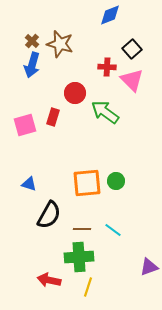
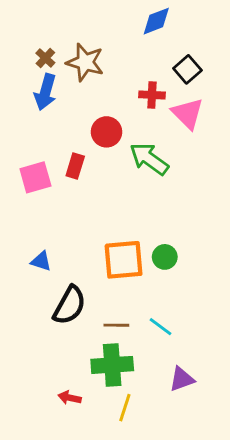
purple triangle: (149, 267) -> (182, 379), moved
red arrow: (49, 280) -> (70, 398), size x0.7

